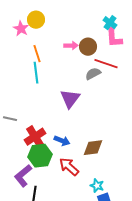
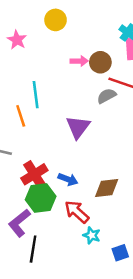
yellow circle: (36, 20) -> (56, 20), moved
orange line: (37, 54) -> (21, 116), moved
cyan star: (97, 186) -> (92, 235), moved

